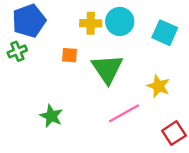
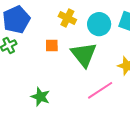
cyan circle: (120, 21) -> (99, 24), moved
yellow cross: (91, 23) -> (67, 18), turned 30

